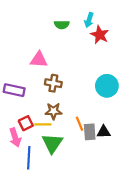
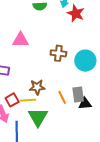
brown cross: (53, 83) -> (58, 53), moved
gray rectangle: (90, 132) -> (78, 94), moved

